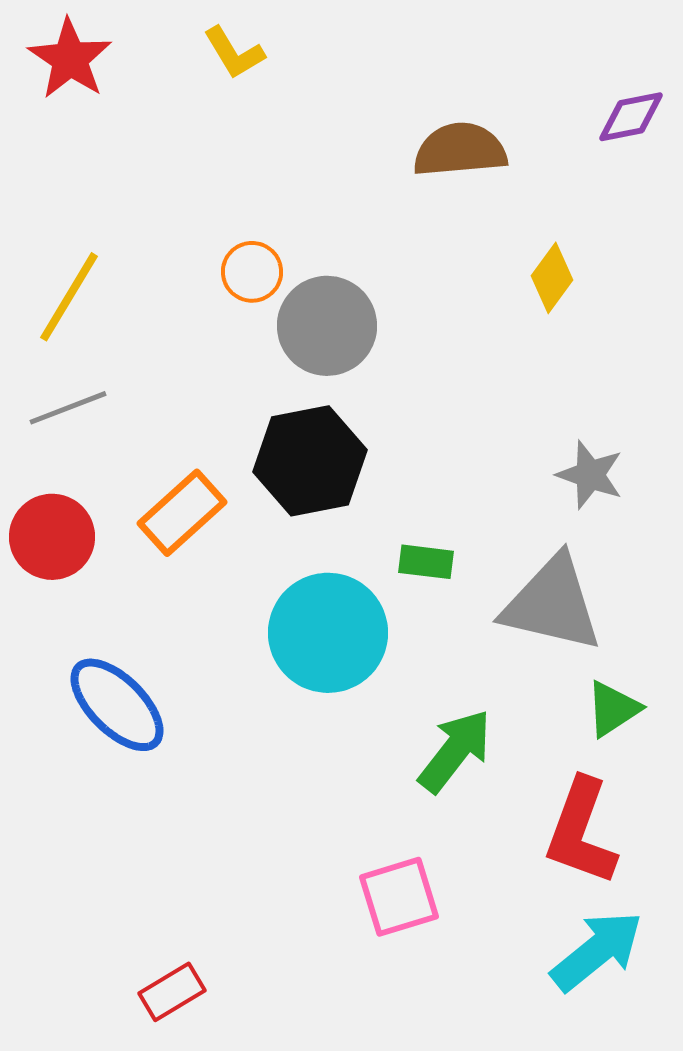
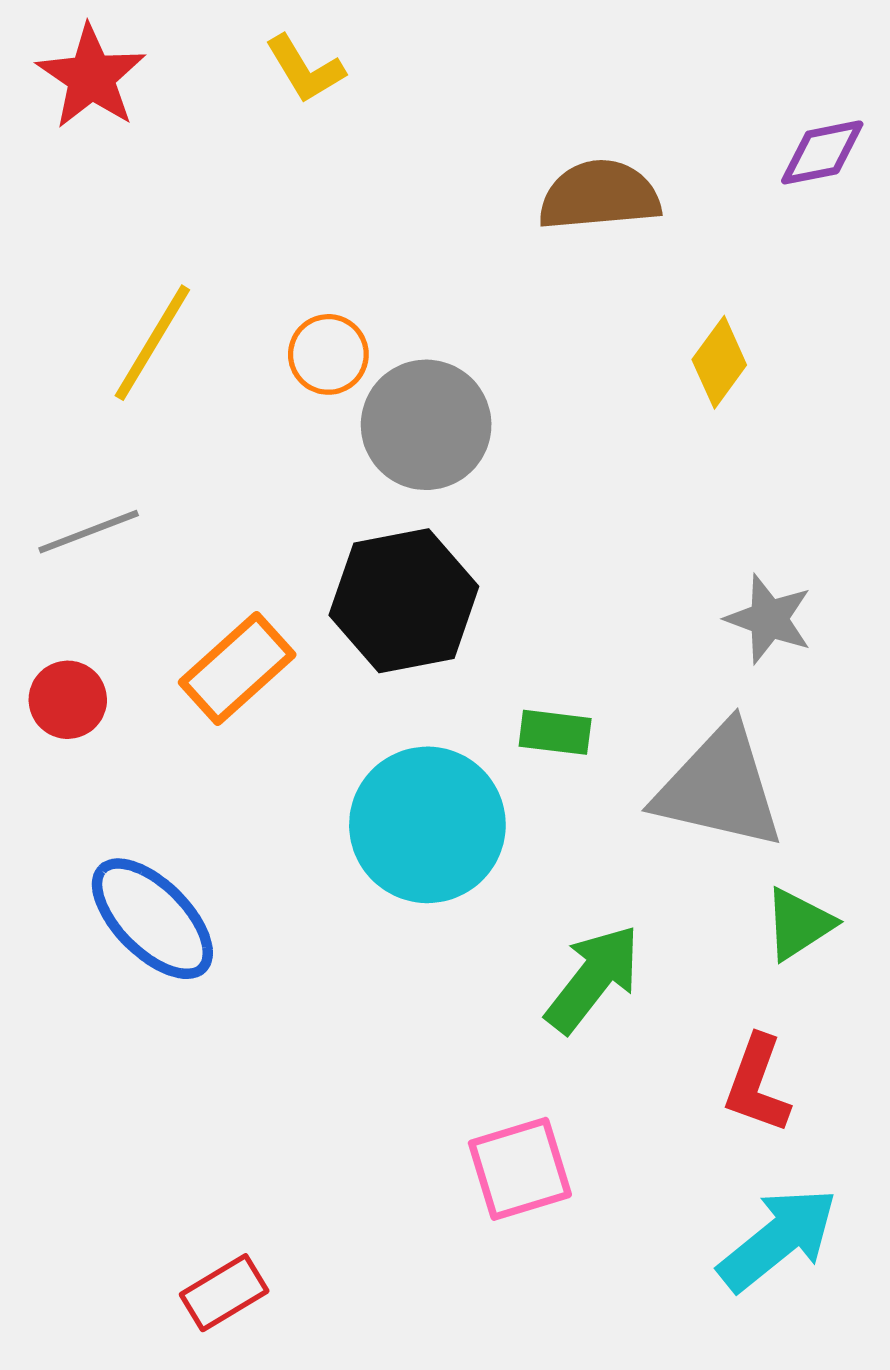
yellow line: (69, 297) -> (152, 343), moved
red circle: (52, 537) -> (68, 700), size x0.7
red L-shape: (581, 832) -> (757, 1084), size x0.7

